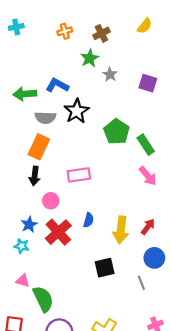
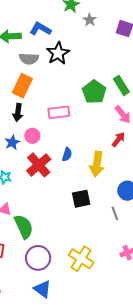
green pentagon: (117, 132) -> (94, 92), moved
blue star: (29, 224) -> (12, 142), moved
red arrow: (148, 227) -> (118, 139), moved

